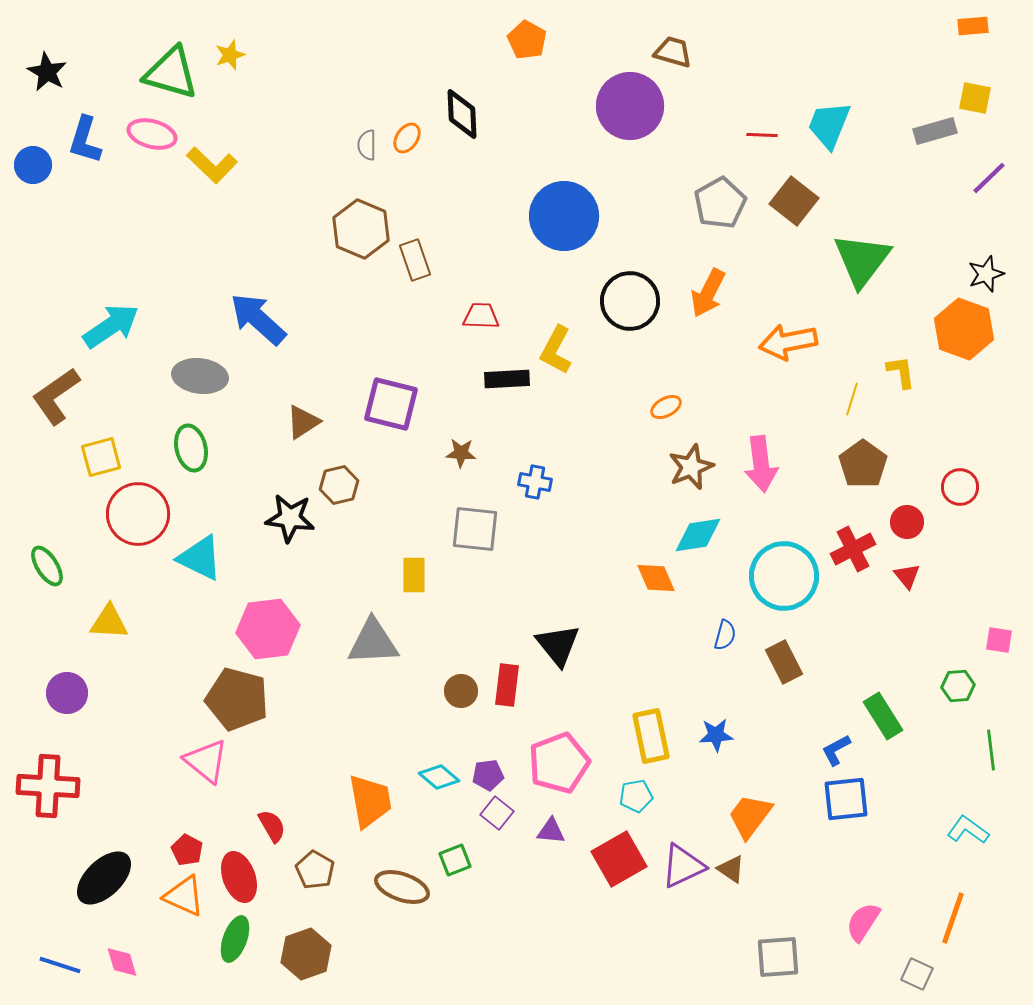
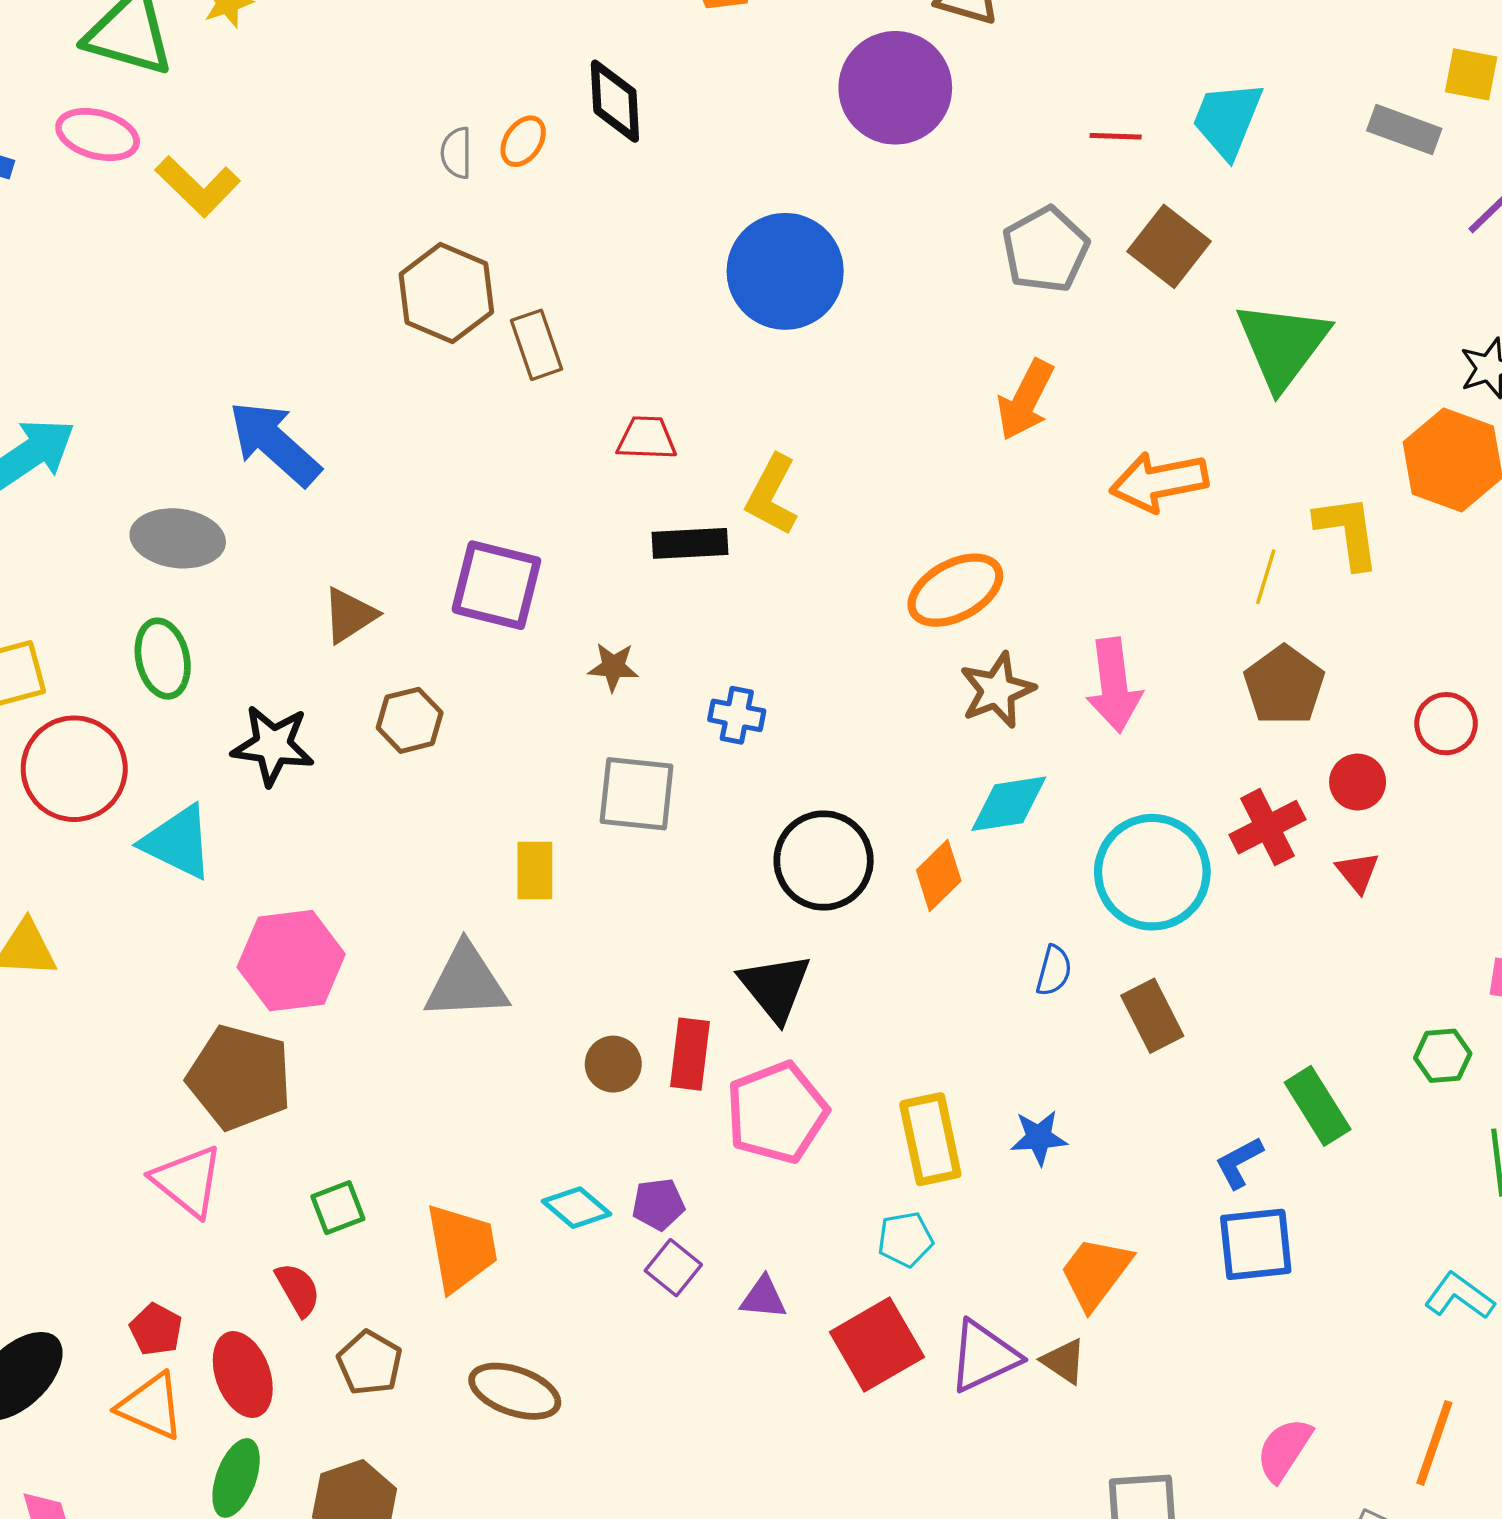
gray rectangle: (935, 131) -> (1404, 130), turned 36
black circle: (630, 301) -> (824, 860), moved
yellow L-shape: (901, 372) -> (1348, 532), size x1.4
orange ellipse: (666, 407) -> (955, 590), size x1.8
black star: (290, 518) -> (273, 745), moved
orange diamond: (656, 578) -> (939, 876), turned 69
pink pentagon: (559, 763) -> (777, 1112), moved
green square: (455, 860) -> (338, 1208), moved

